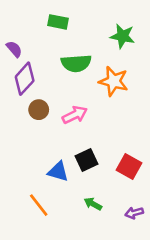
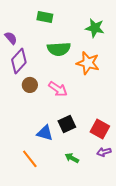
pink arrow: (75, 115) -> (58, 89), turned 60
purple arrow: (134, 213) -> (104, 152), moved

